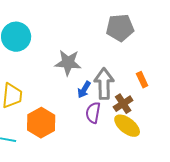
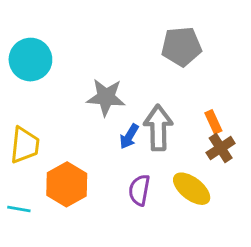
brown cross: (123, 104) -> (221, 148), moved
purple semicircle: (93, 113) -> (139, 190), moved

